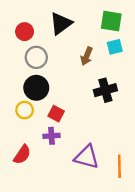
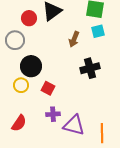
red circle: (25, 32) -> (29, 18), moved
gray circle: (36, 57) -> (15, 40), moved
purple cross: (51, 136) -> (53, 114), moved

